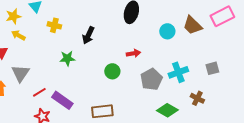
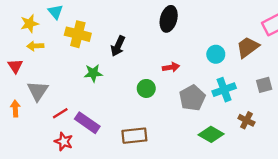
yellow cross: (54, 25) -> (78, 34), size x1.5
brown trapezoid: (192, 25) -> (248, 47), moved, turned 100
cyan circle: (167, 31) -> (216, 54), moved
yellow arrow: (18, 35) -> (35, 46), turned -32

